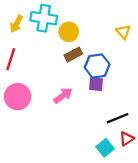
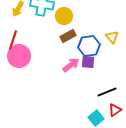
yellow triangle: (123, 32) -> (112, 37), moved
pink arrow: (63, 95) -> (71, 65), moved
pink circle: (18, 97) -> (19, 56), moved

